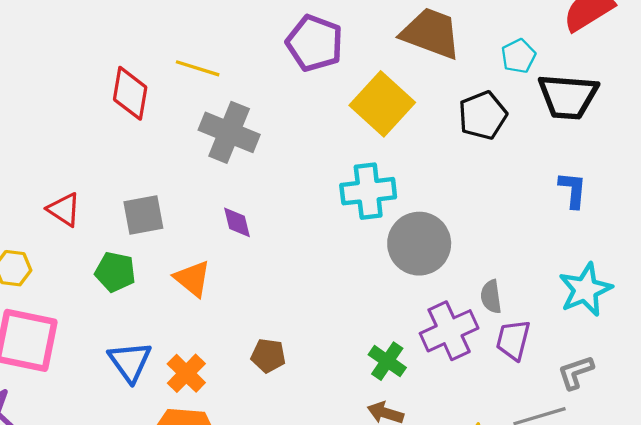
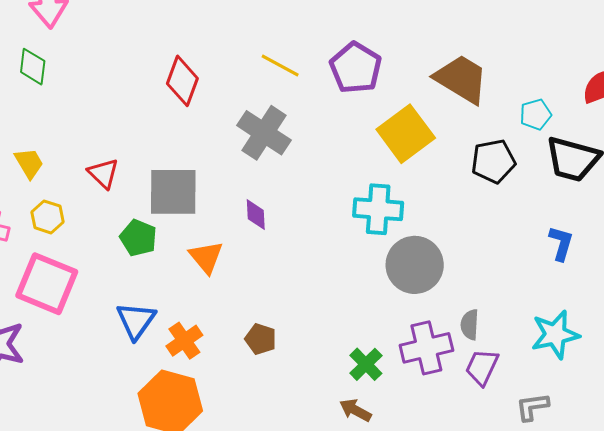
yellow line: (198, 68) -> (280, 66), moved
gray square: (143, 215) -> (173, 192), size x1.4

